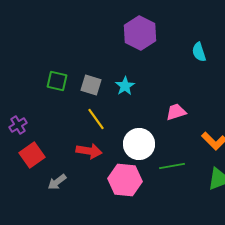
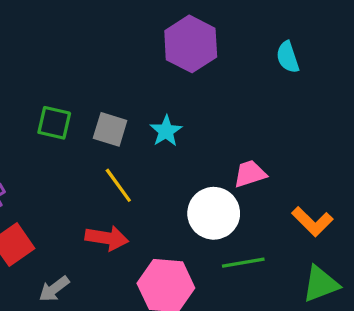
cyan semicircle: (199, 52) -> (288, 57), moved
white circle: (139, 144) -> (214, 213), moved

